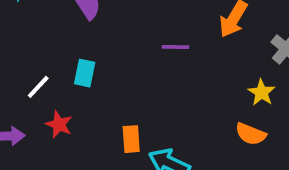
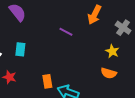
purple line: (175, 47) -> (66, 32), turned 32

